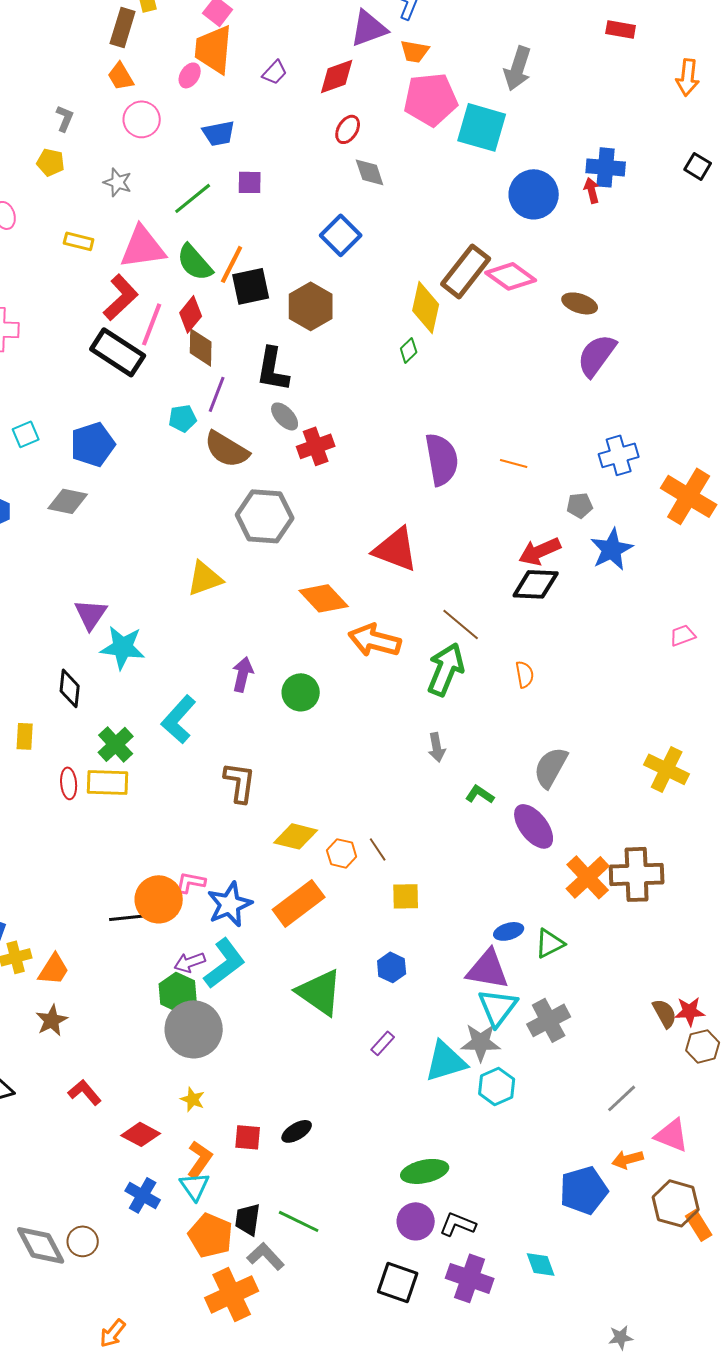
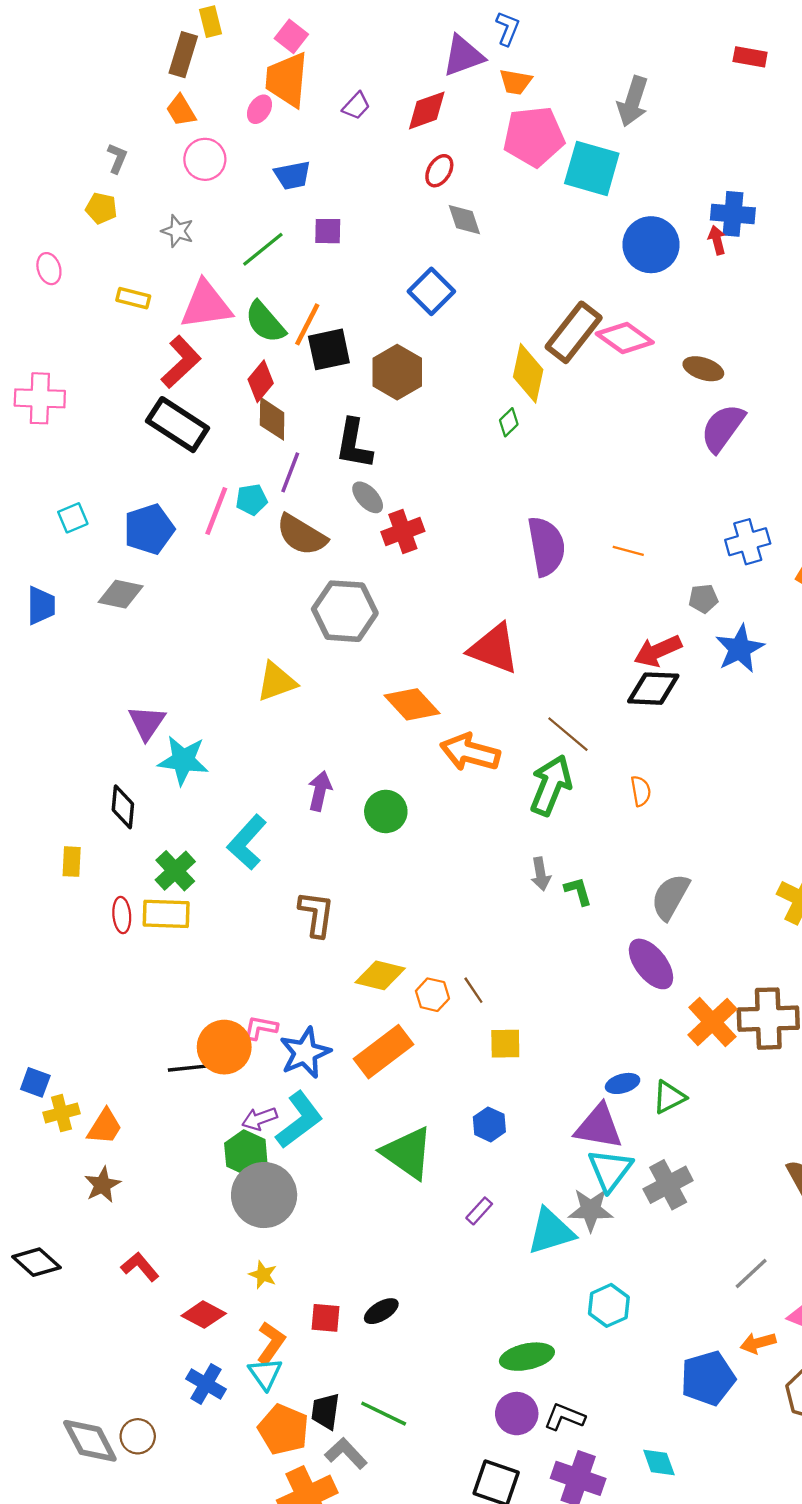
pink line: (152, 324) -> (216, 511), moved
green L-shape: (480, 794) -> (578, 891), moved, turned 40
cyan hexagon: (497, 1086) -> (609, 1305), moved

